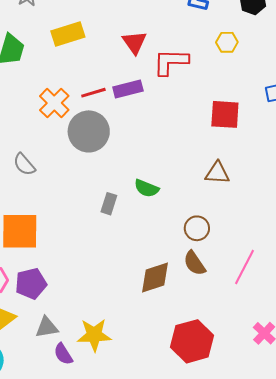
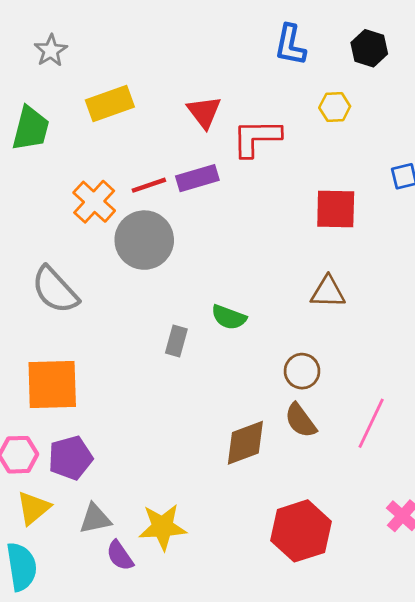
gray semicircle: (24, 164) -> (55, 290), size x1.5

